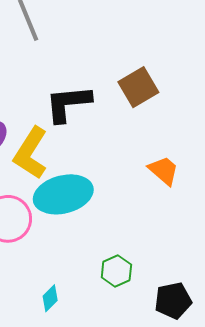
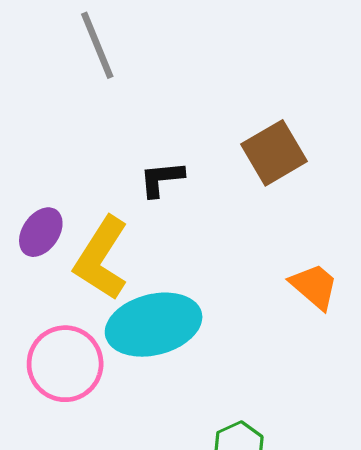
black L-shape: (68, 103) -> (162, 179), size x0.6

